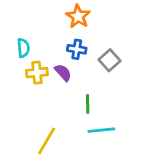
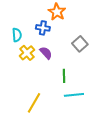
blue cross: (77, 49) -> (43, 28), moved
yellow cross: (37, 73) -> (27, 53), turned -35

